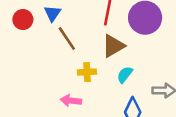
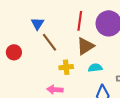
red circle: (23, 20) -> (14, 52), moved
cyan semicircle: (125, 75) -> (95, 68), turned 48

